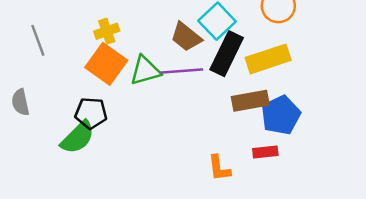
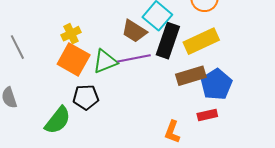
black pentagon: (91, 113) -> (86, 97), moved
orange L-shape: (219, 168) -> (172, 132), turned 35

